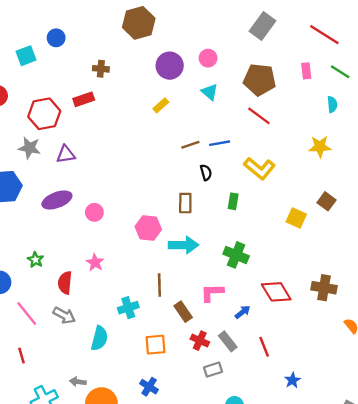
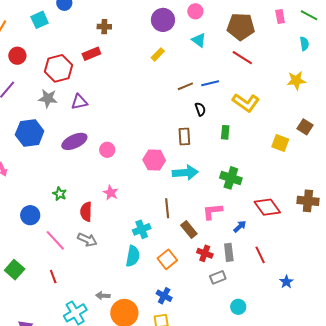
cyan semicircle: (99, 338) -> (133, 256), moved
gray rectangle: (228, 341) -> (229, 252), turned 36
orange square: (156, 345) -> (167, 259), turned -30

